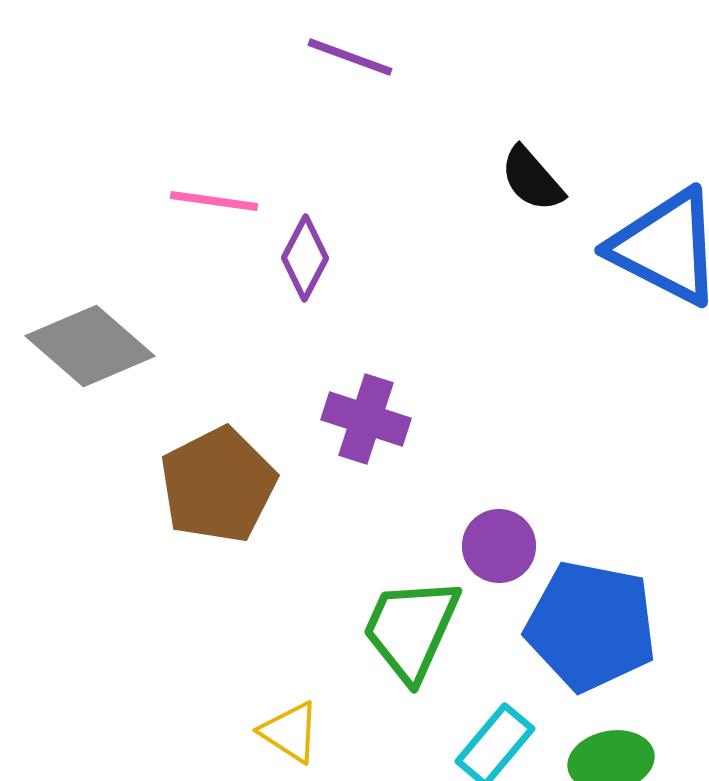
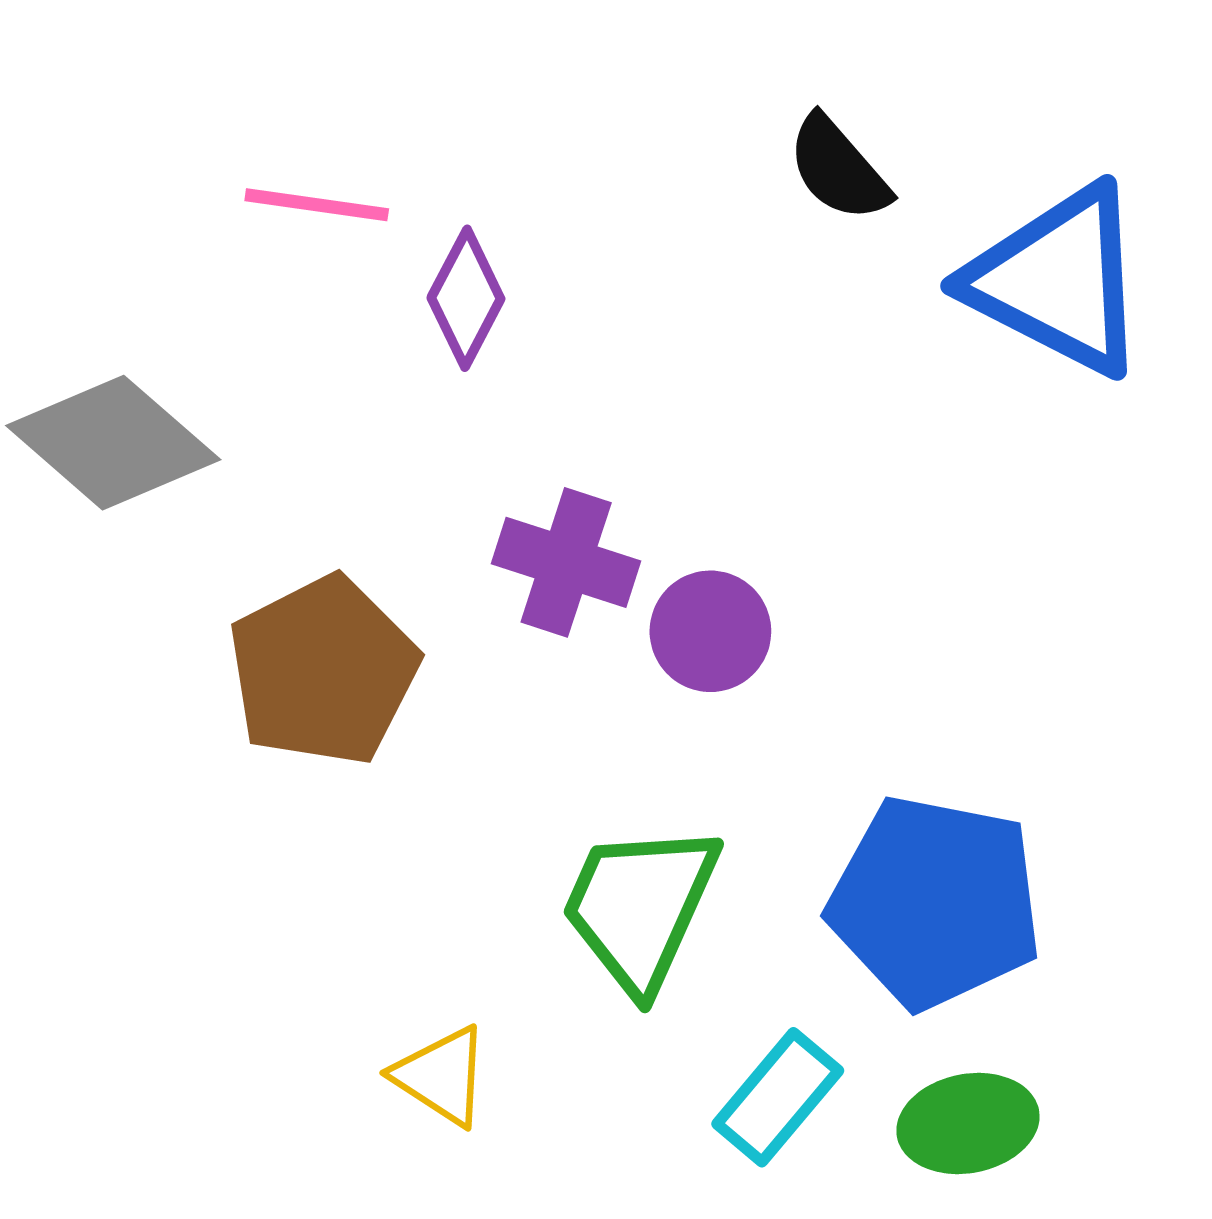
purple circle: (499, 546) -> (710, 631), moved

